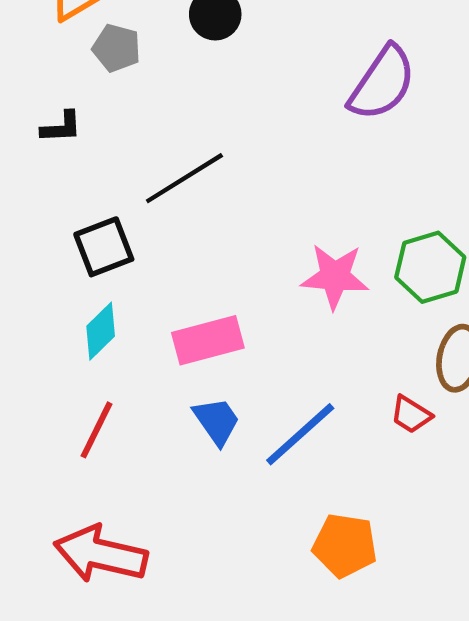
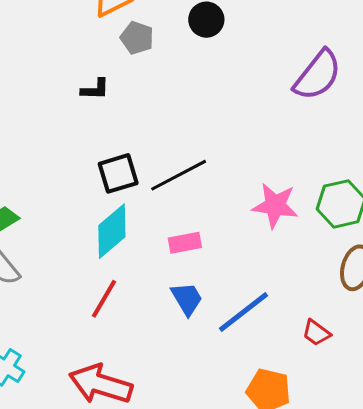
black line: (184, 178) -> (179, 175), moved
cyan diamond: (101, 331) -> (112, 231), size x1.4
pink rectangle: (208, 340) -> (185, 243), size x0.7
red trapezoid: (411, 415) -> (316, 333), moved

